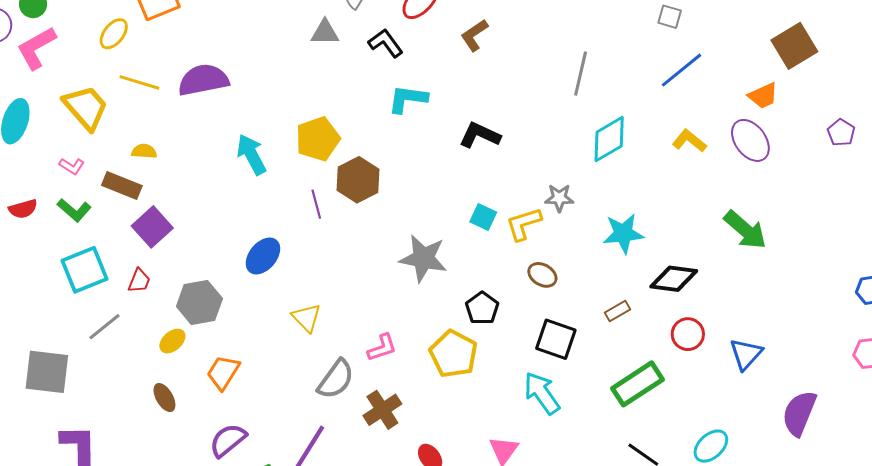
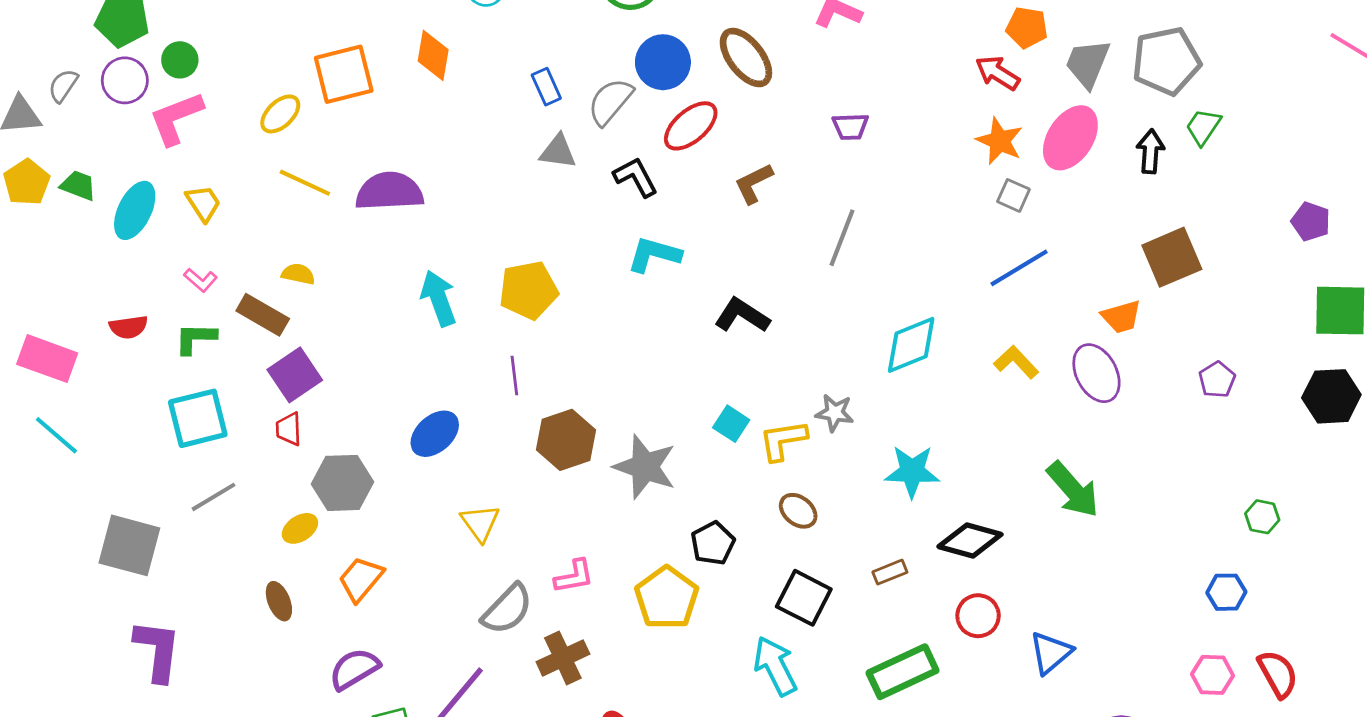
gray line: (581, 74) -> (842, 238), moved
yellow trapezoid: (86, 107) -> (203, 203), moved, size x0.6
brown hexagon: (358, 180) -> (566, 440), moved
green L-shape: (74, 210) -> (195, 338), turned 132
red trapezoid: (139, 281) -> (289, 429), moved, turned 148

